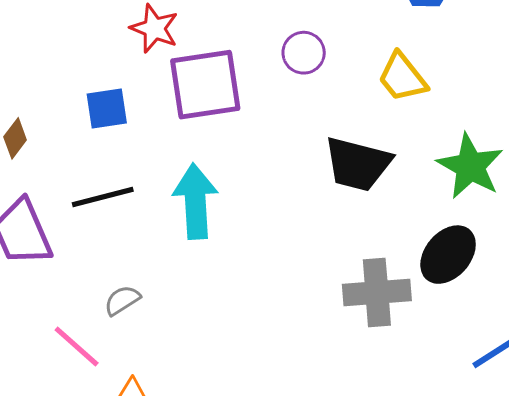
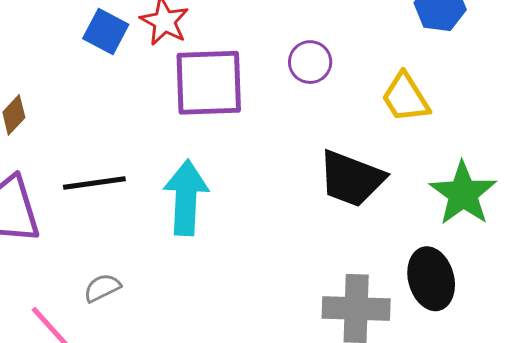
blue square: (107, 108) -> (106, 31), moved, turned 30
black ellipse: (448, 255) -> (431, 279), turned -62

